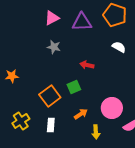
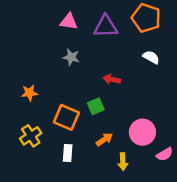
pink triangle: (52, 18) -> (69, 22), turned 35
orange star: (12, 76) -> (29, 93), moved
orange square: (50, 96) -> (66, 117), turned -30
yellow cross: (21, 121) -> (31, 136), moved

